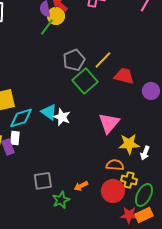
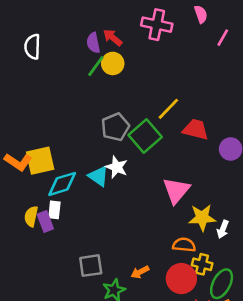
yellow circle: (56, 16) -> (113, 63), moved
gray pentagon: (74, 60) -> (115, 127), moved
white star: (62, 117) -> (117, 167), moved

